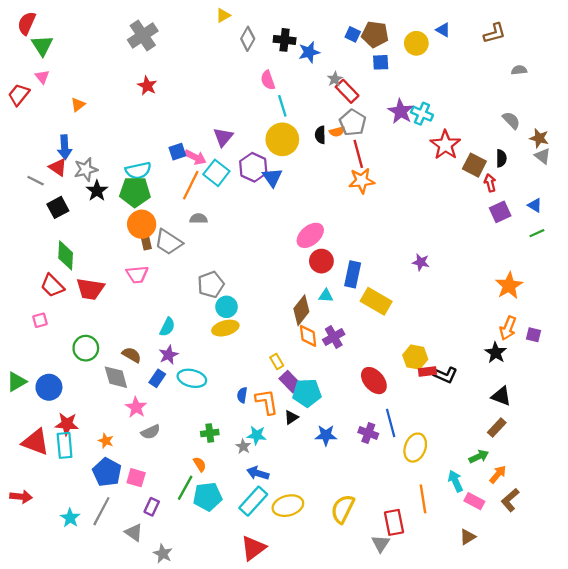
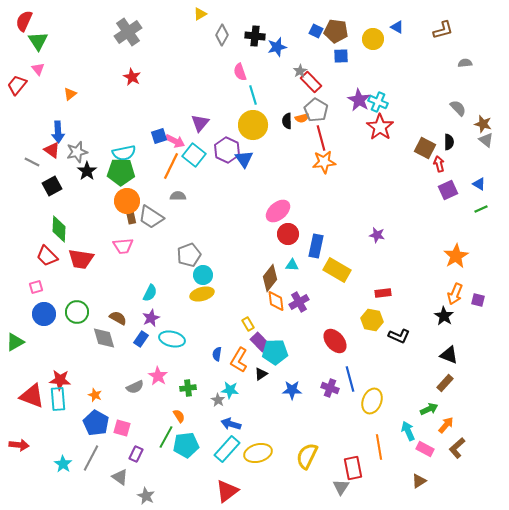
red star: (445, 145) -> (380, 127), moved
red rectangle: (427, 372) -> (383, 293), moved
blue circle: (49, 387) -> (44, 314), moved
orange L-shape: (267, 402) -> (239, 360), turned -140
pink star: (136, 407) -> (158, 376), moved

